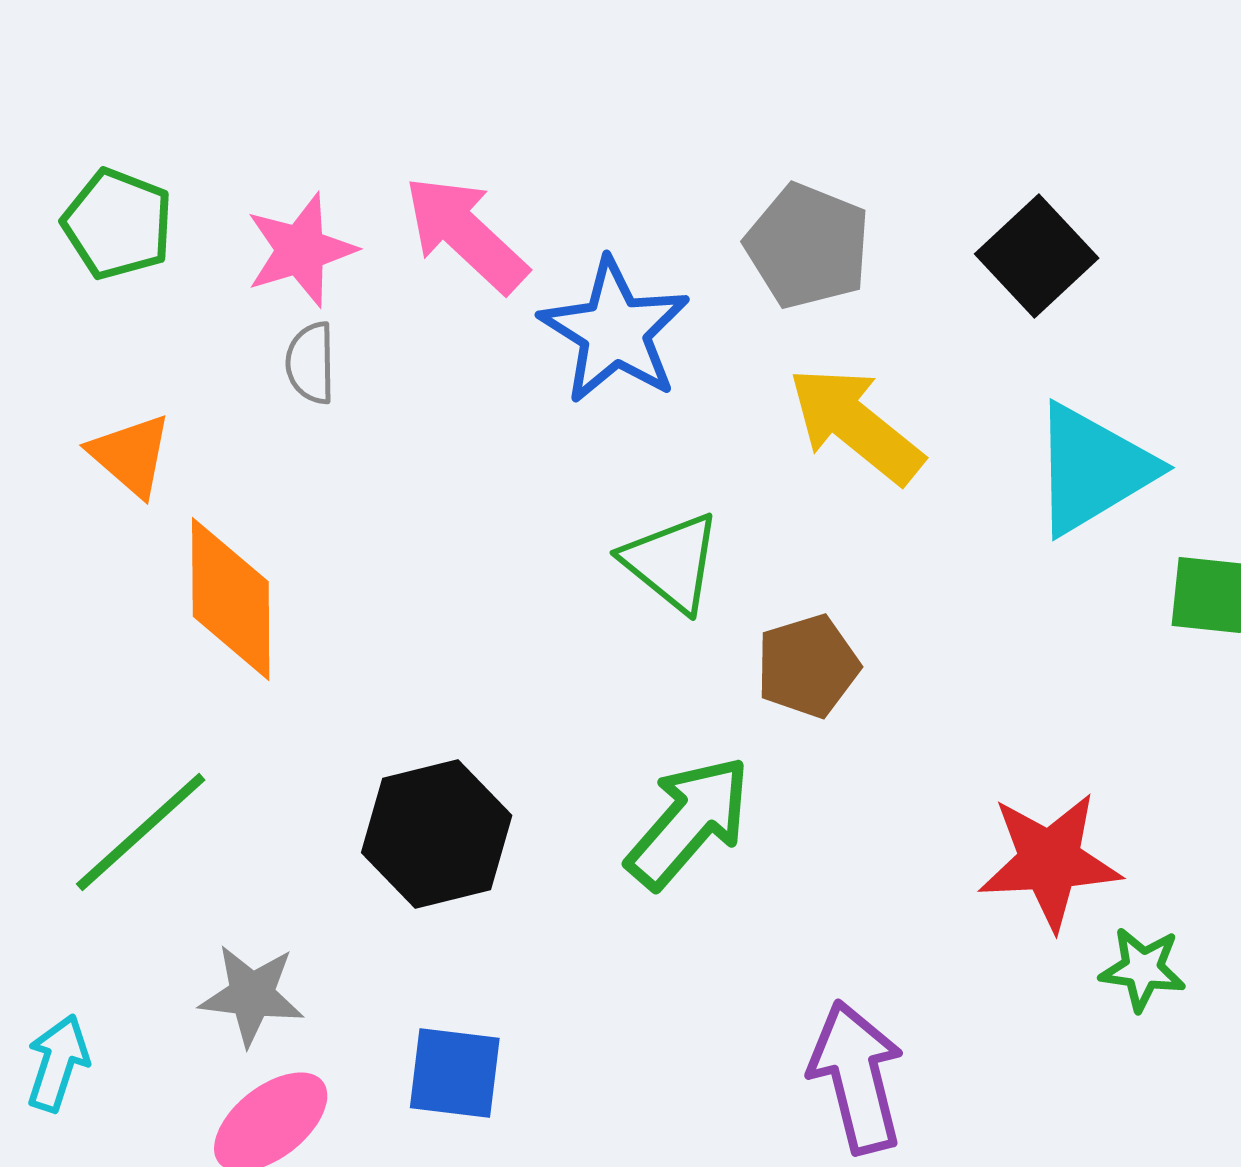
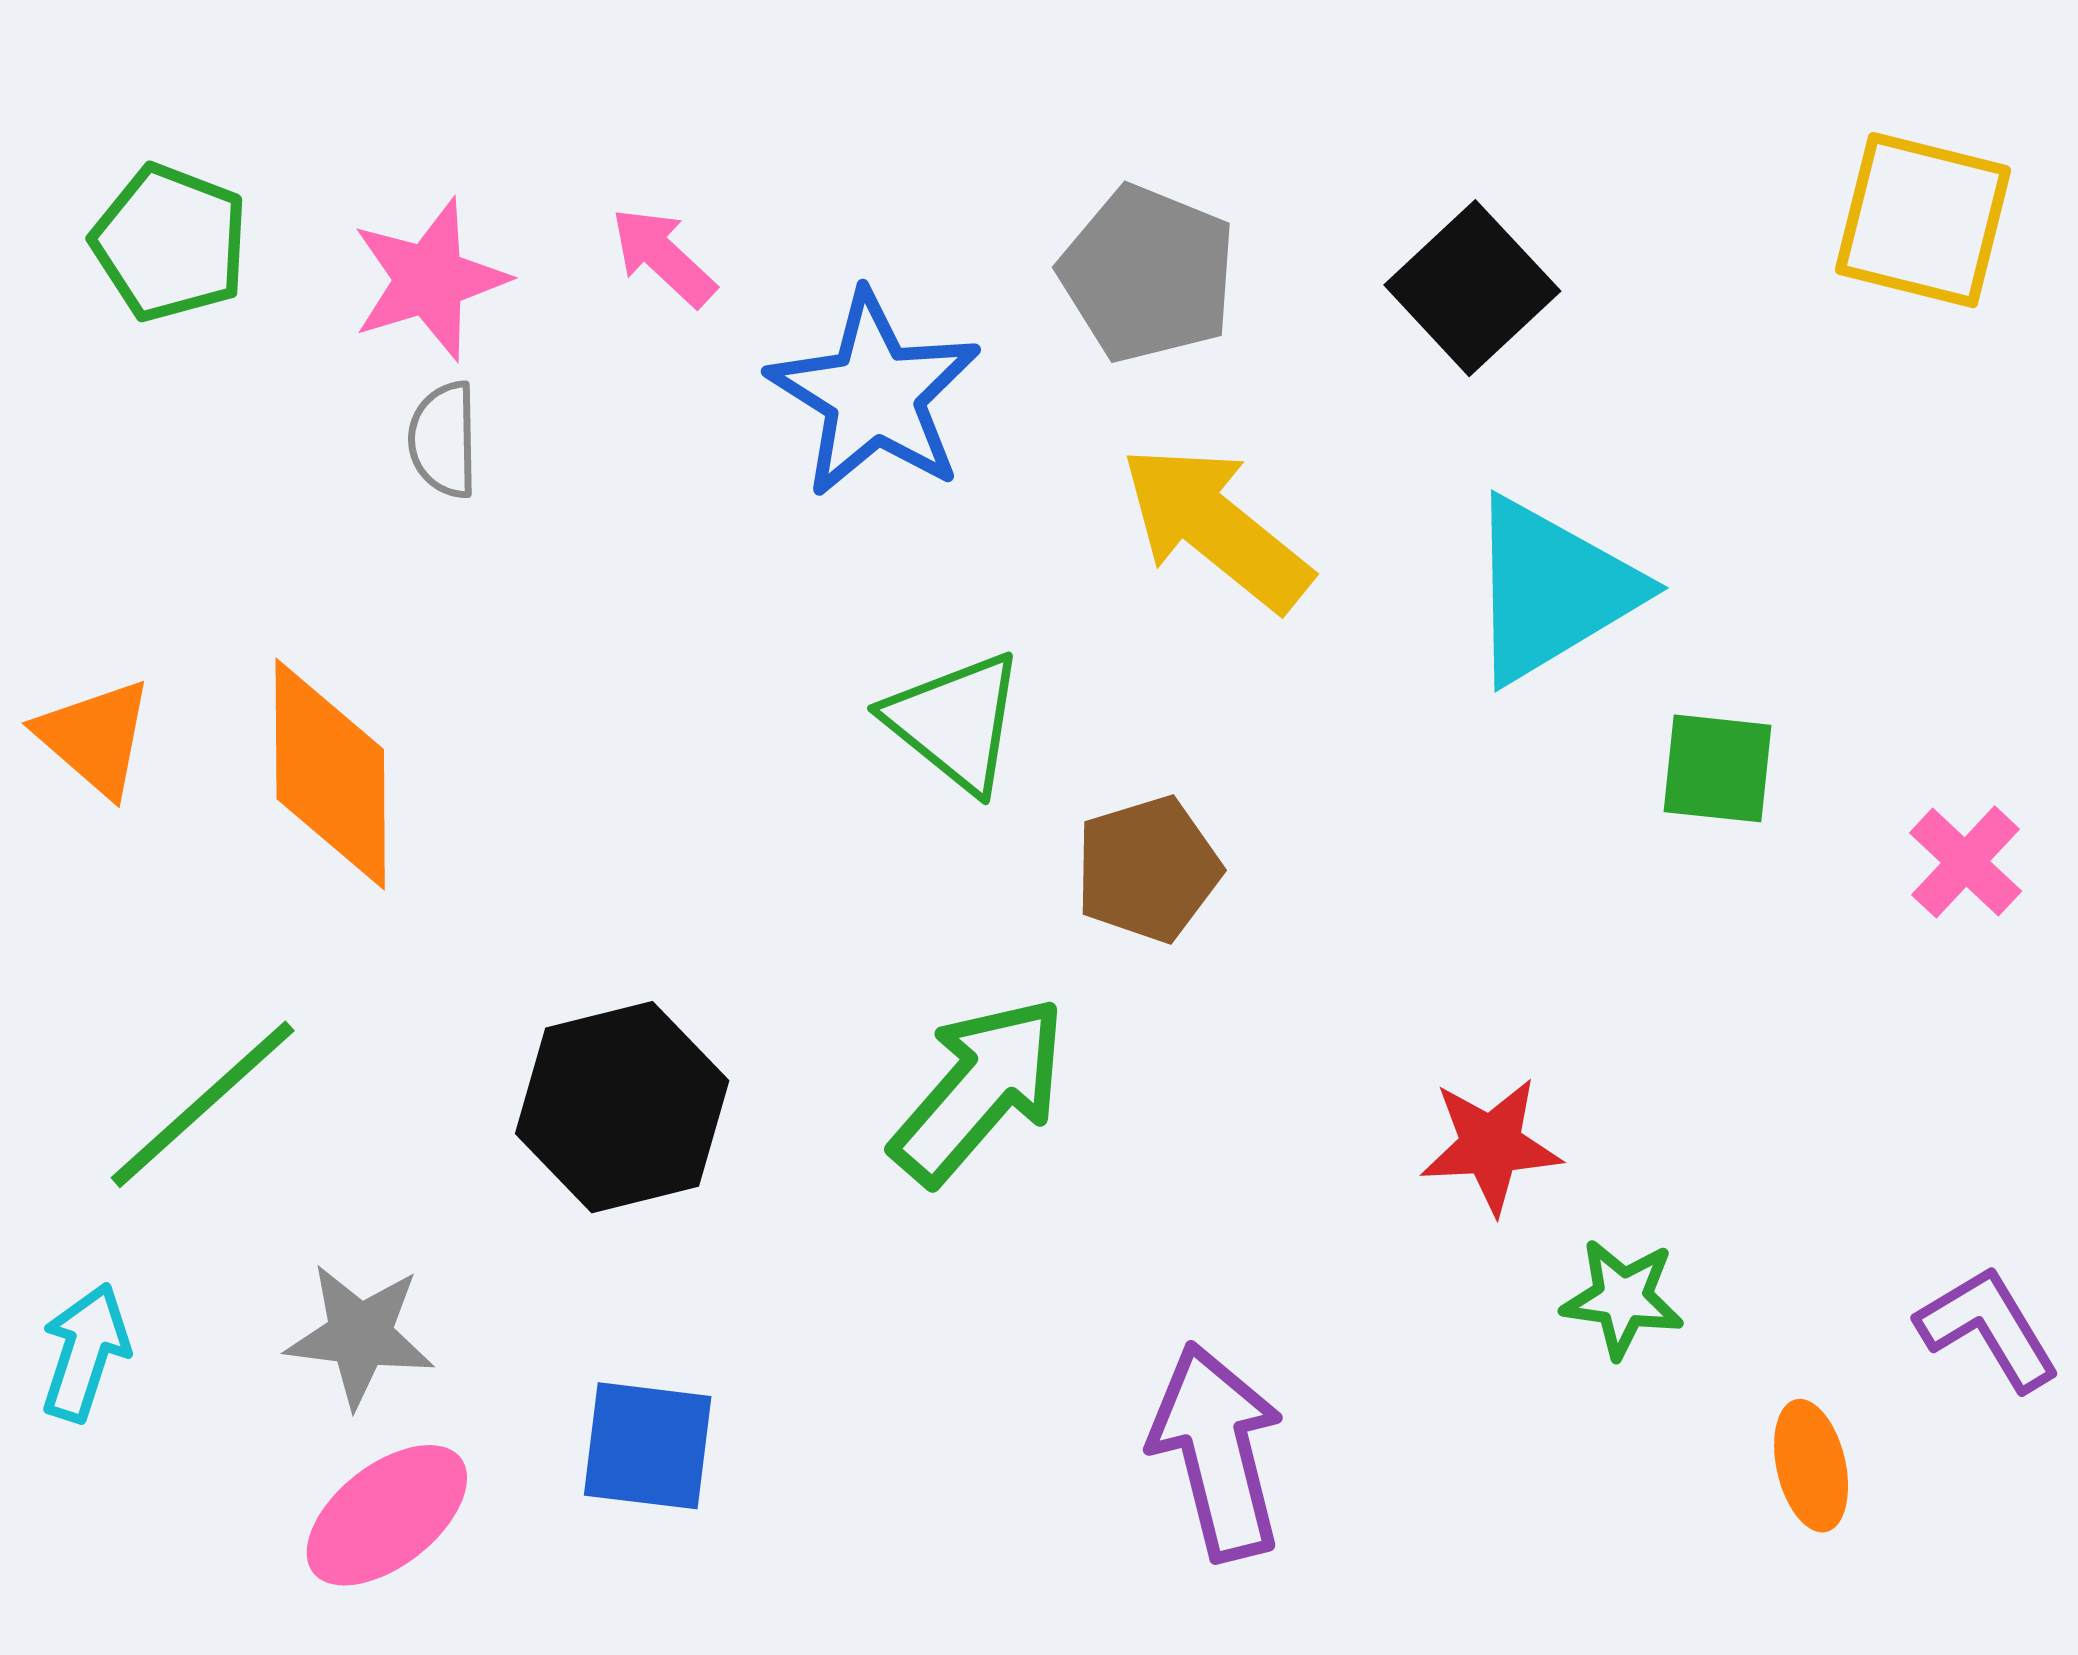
pink arrow: (466, 234) -> (663, 257), size x0.6
orange triangle: (131, 455) -> (95, 737), moved
red star: (1050, 861) -> (1491, 1145), size x0.7
cyan arrow: (58, 1063) -> (85, 1352), moved

